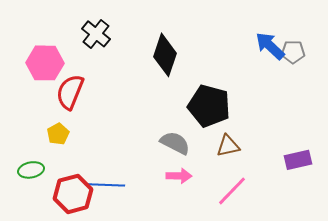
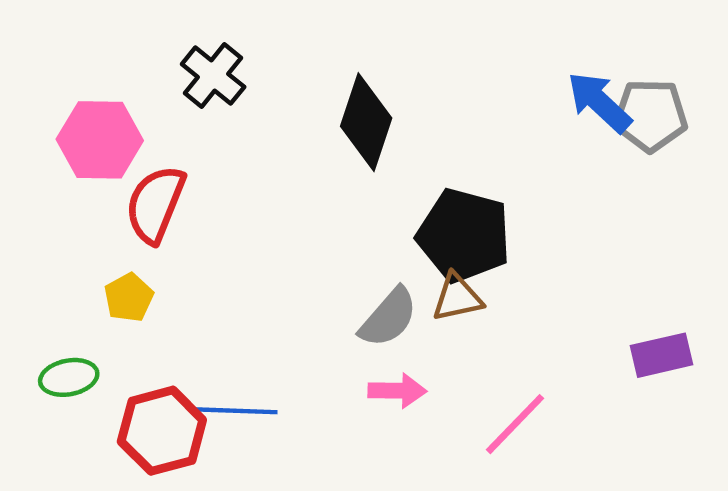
gray pentagon: (293, 52) -> (650, 115), size x1.4
gray semicircle: (175, 143) -> (388, 317), turned 104
brown triangle: (228, 146) -> (457, 297), moved

